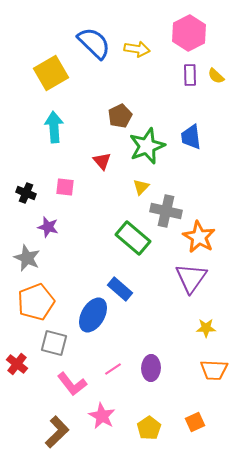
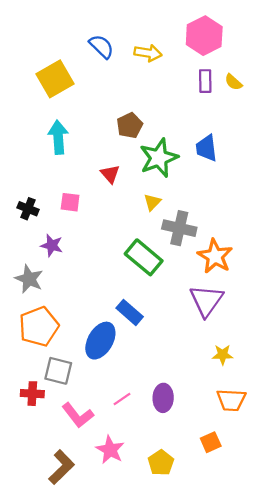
blue semicircle: (94, 43) -> (101, 46), size x0.7
red cross: (17, 364) -> (32, 394), moved, turned -35
orange square: (195, 422) -> (211, 442), moved

